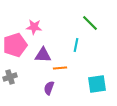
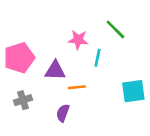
pink star: (34, 27) -> (78, 40), moved
gray cross: (10, 77) -> (23, 100), moved
cyan square: (97, 84) -> (133, 91), moved

